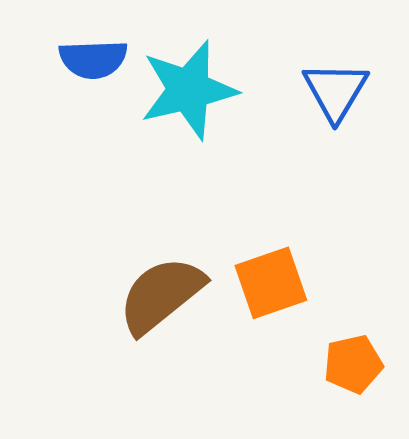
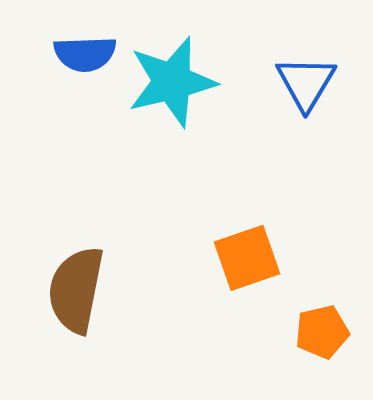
brown semicircle: (161, 295) -> (76, 290), moved, turned -40

